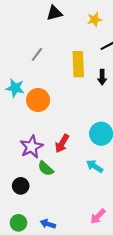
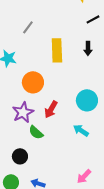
yellow rectangle: (78, 64) -> (57, 50), moved
orange circle: (38, 100) -> (33, 82), moved
black circle: (21, 186) -> (20, 156), moved

